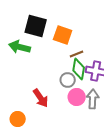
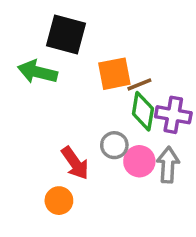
orange square: (63, 35) -> (114, 74), moved, turned -30
gray circle: (68, 80) -> (114, 145), moved
orange circle: (18, 119) -> (59, 201), moved

